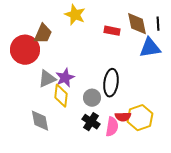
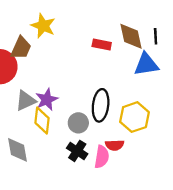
yellow star: (75, 15) -> (43, 26), moved
yellow hexagon: (140, 118) -> (134, 117), moved

